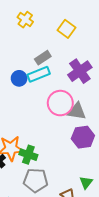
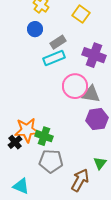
purple cross: (80, 71) -> (94, 55), turned -35
blue circle: (19, 78) -> (35, 29), moved

